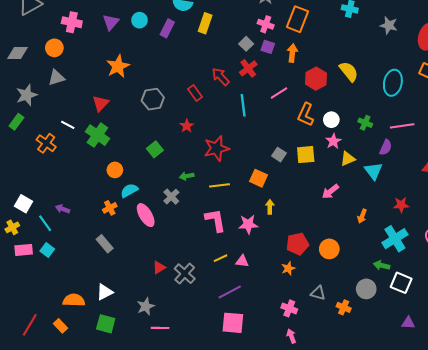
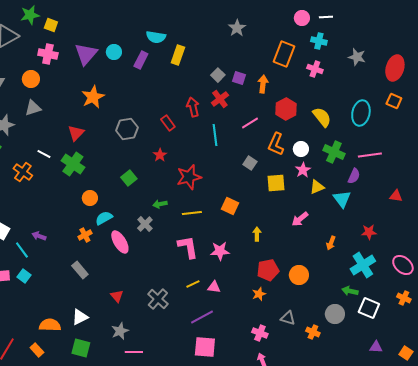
orange rectangle: (297, 19) -> (284, 54), moved
purple triangle: (111, 22) -> (86, 54), size x1.4
pink cross: (266, 24) -> (315, 69), moved
yellow semicircle: (349, 71) -> (322, 117), moved
red arrow: (221, 77) -> (193, 107), turned 30
green cross: (365, 123) -> (334, 152), size x1.5
gray square: (279, 155) -> (250, 163), moved
yellow arrow: (270, 207) -> (257, 234), moved
red triangle: (159, 267) -> (117, 296), moved, turned -40

